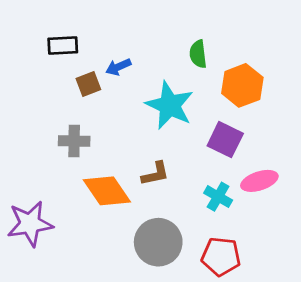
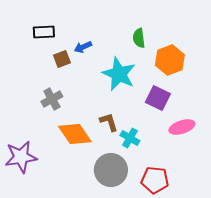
gray cross: (74, 141) -> (52, 99), turned -30
brown L-shape: (155, 174) -> (109, 122), turned -95
cyan cross: (218, 197) -> (130, 138), moved

